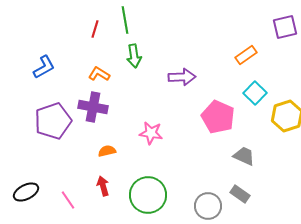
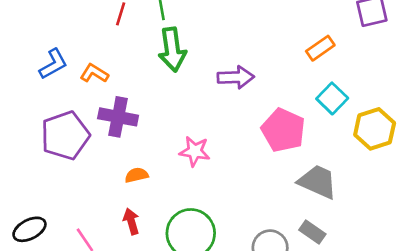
green arrow: (134, 56) -> (172, 50), size x1.4
orange L-shape: (99, 74) -> (94, 73), moved
gray trapezoid: (244, 156) -> (318, 182), size x1.4

